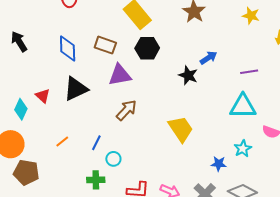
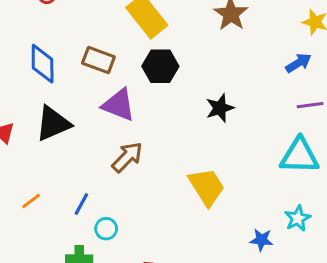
blue arrow: (209, 58) -> (298, 63), moved
purple triangle: (120, 75) -> (119, 105), turned 30
black star: (188, 75) -> (220, 108), turned 30

